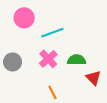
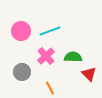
pink circle: (24, 18) -> (21, 31), moved
gray circle: (13, 62) -> (22, 72), moved

